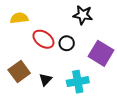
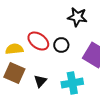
yellow semicircle: (19, 18) -> (14, 49), moved
brown square: (19, 72) -> (14, 73), turned -30

